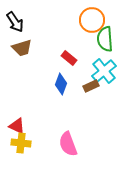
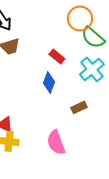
green semicircle: (105, 39) -> (93, 37), turned -45
brown rectangle: (91, 86) -> (79, 107), moved

